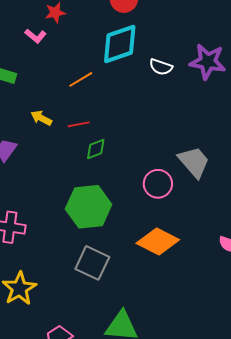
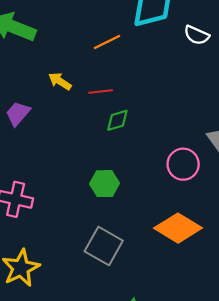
green hexagon: (89, 207) -> (104, 184), size x0.6

